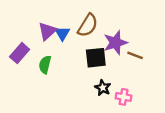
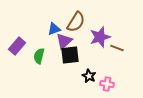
purple triangle: (47, 31) -> (64, 41), moved
blue triangle: (62, 33) -> (54, 29), turned 40
black square: (96, 58) -> (70, 55), moved

